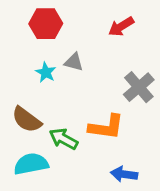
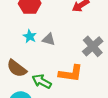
gray triangle: (74, 62) -> (49, 39), moved

